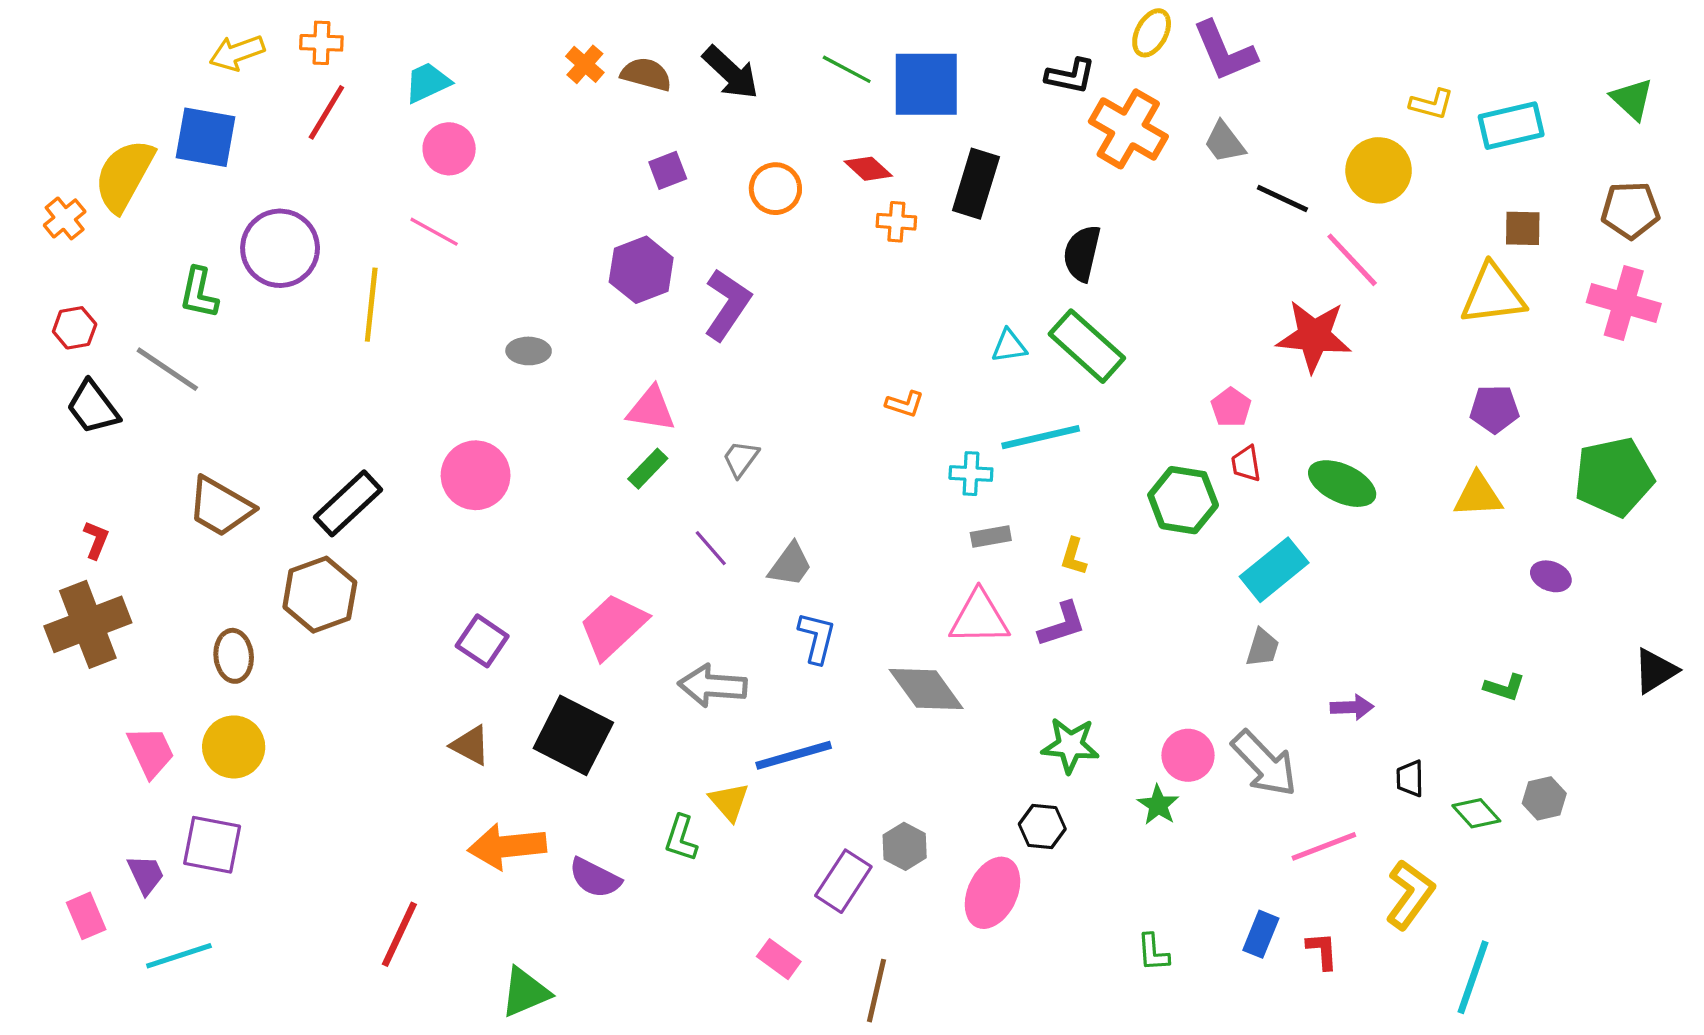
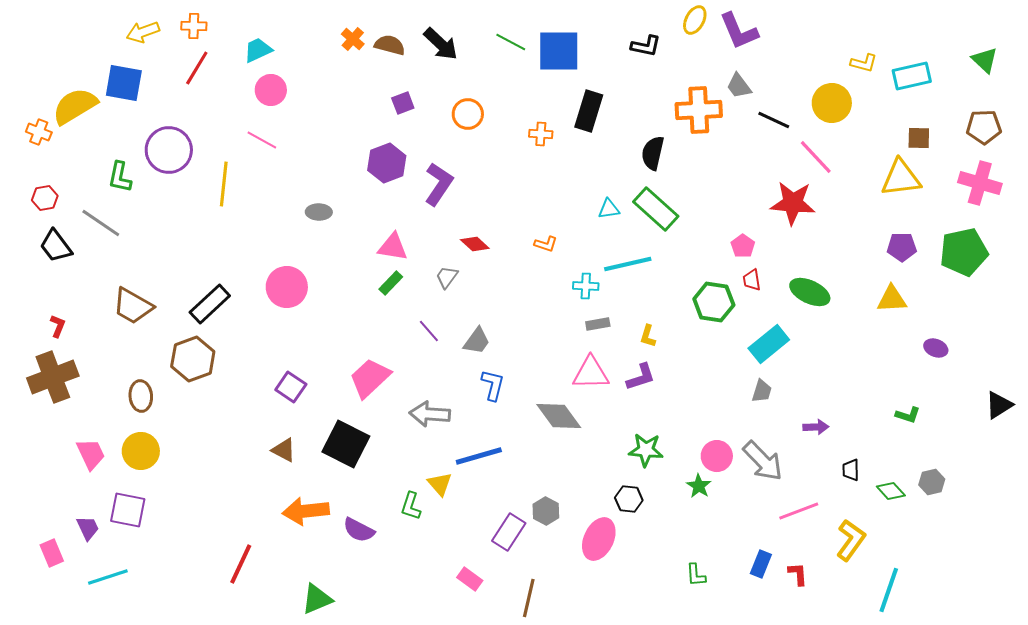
orange cross: (1128, 129) -> (699, 110), moved, turned -33
red diamond: (868, 169) -> (475, 244), moved
yellow semicircle: (124, 175) -> (75, 106), turned 30
orange cross: (65, 218) -> (39, 132), turned -30
green pentagon: (1614, 477) -> (964, 252), moved

